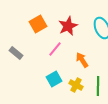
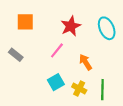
orange square: (38, 24) -> (25, 22), moved, turned 30

